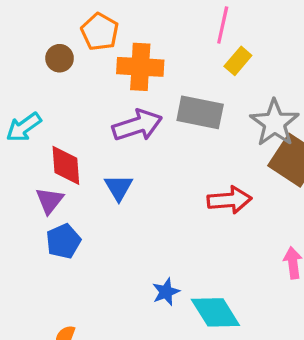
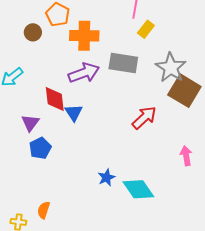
red diamond: (66, 165) -> (55, 99), moved
red arrow: (229, 200) -> (144, 118), turned -36

